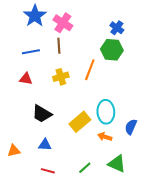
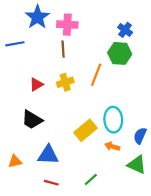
pink cross: (63, 23) -> (67, 25), turned -30
blue line: (31, 52) -> (15, 44), moved
red triangle: (26, 79) -> (36, 84), moved, turned -40
black trapezoid: (42, 114) -> (32, 120), moved
blue triangle: (45, 145) -> (48, 155), size x1.5
green triangle: (117, 164) -> (137, 165), moved

